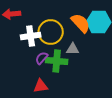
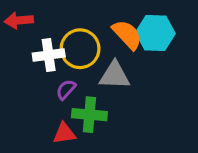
gray triangle: (73, 49) -> (115, 75), size x1.5
green cross: (57, 61) -> (89, 115), moved

